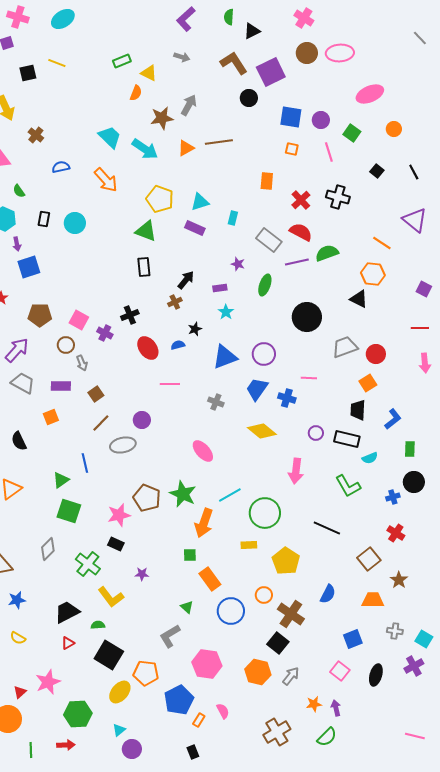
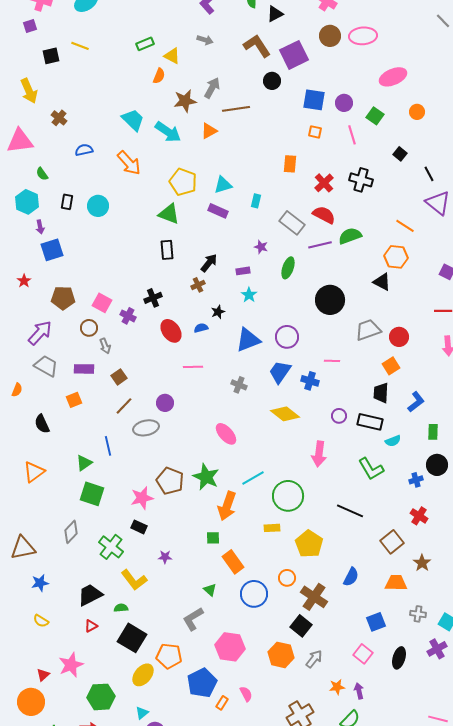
brown line: (219, 142) -> (236, 109), moved
black line: (414, 172) -> (429, 174), moved

